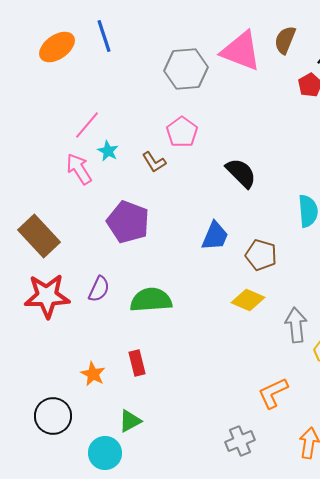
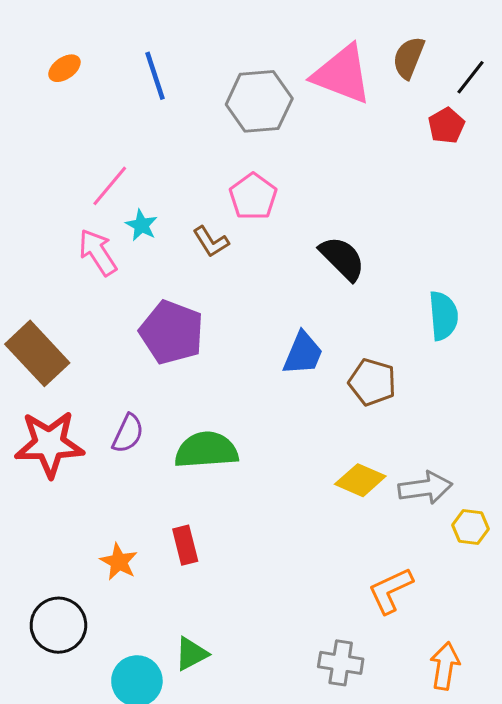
blue line: (104, 36) -> (155, 76), moved
orange ellipse: (57, 47) -> (64, 68), size x0.6
yellow diamond: (248, 300) -> (360, 480), moved
gray arrow: (296, 325) -> (425, 488), turned 88
green triangle: (130, 421) -> (191, 654), moved
gray cross: (240, 441) -> (341, 663), turned 32

